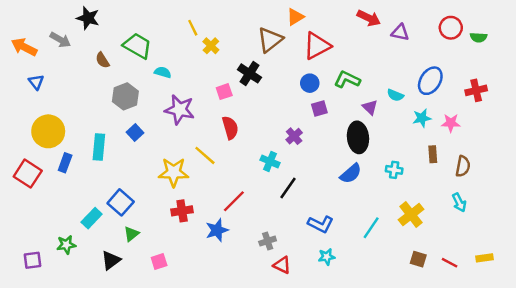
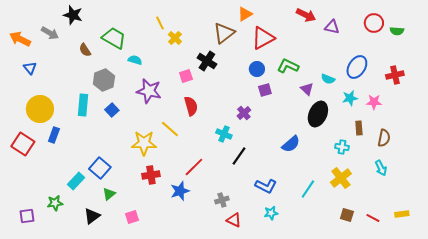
black ellipse: (358, 137) -> (318, 114), moved, turned 30
cyan rectangle: (99, 147) -> (83, 105), moved
cyan cross: (394, 170) -> (342, 147), moved

